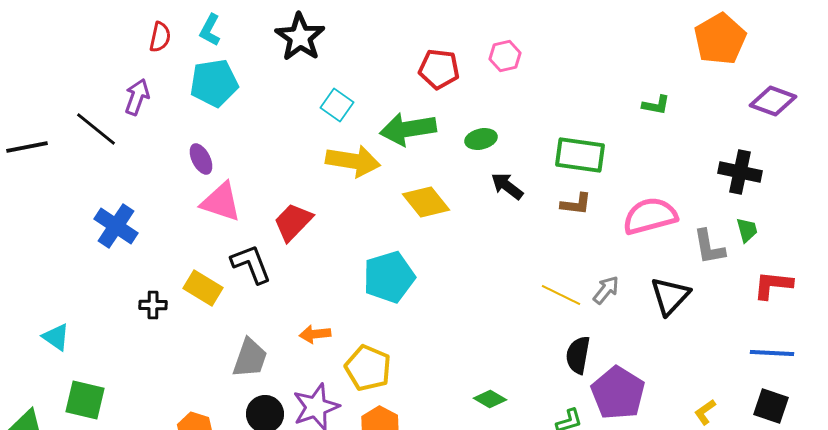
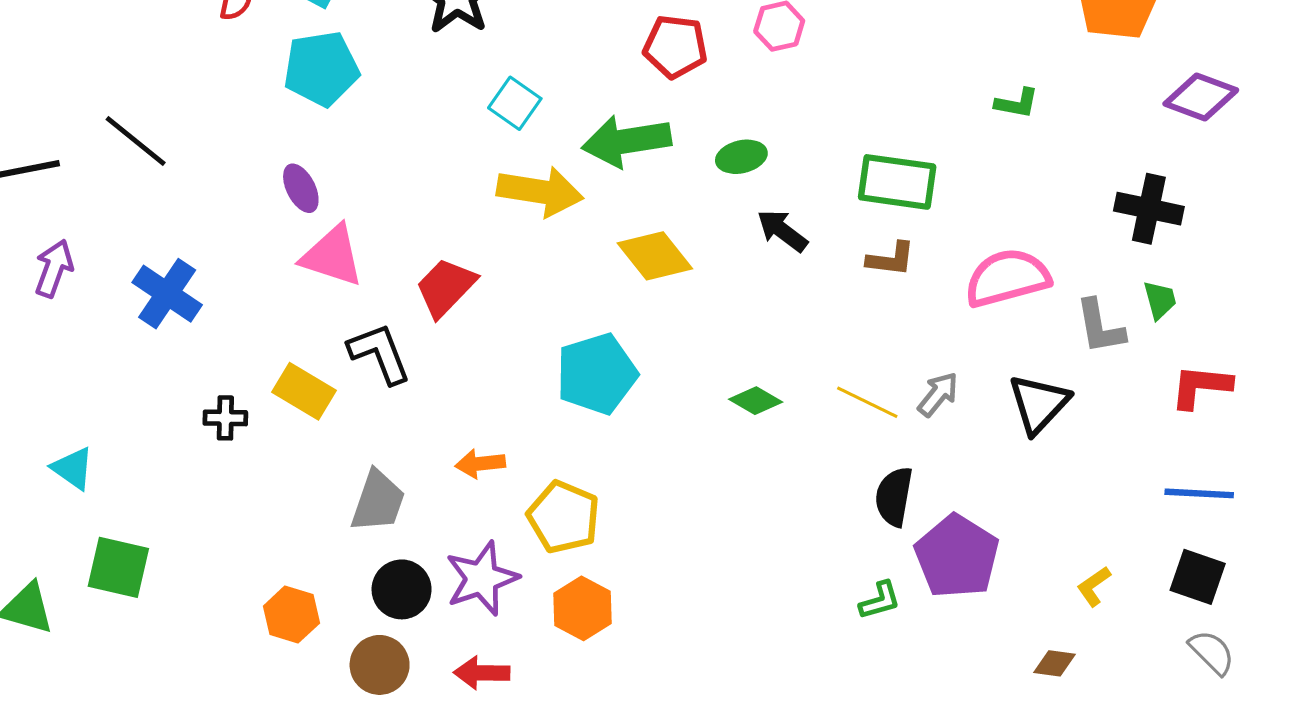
purple arrow: (137, 97) -> (54, 268), moved
green diamond: (490, 399) -> (756, 401), moved

